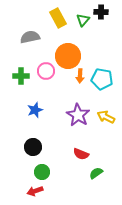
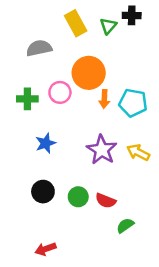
green circle: (42, 172) -> (78, 197), moved

